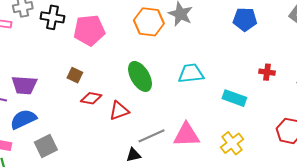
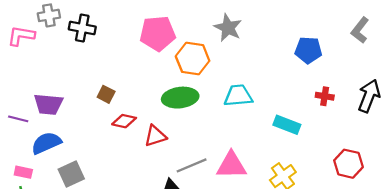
blue pentagon: (245, 19) -> (308, 50), moved
orange hexagon: (149, 22) -> (193, 58), moved
pink pentagon: (89, 30) -> (158, 33), moved
green ellipse: (140, 76) -> (180, 98), turned -68

